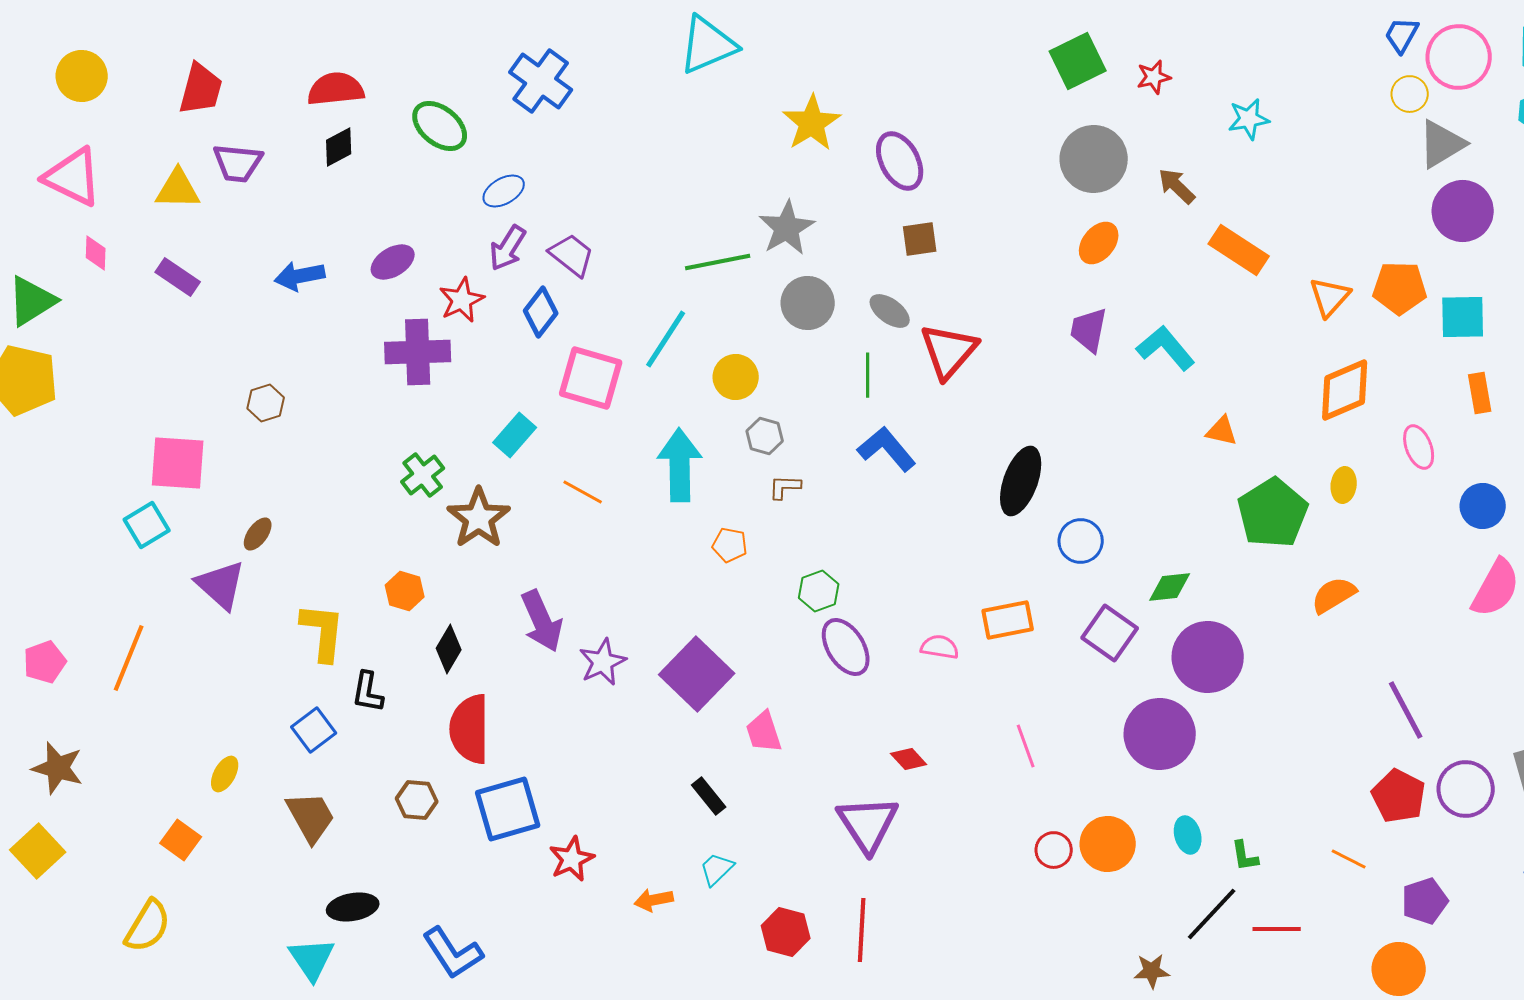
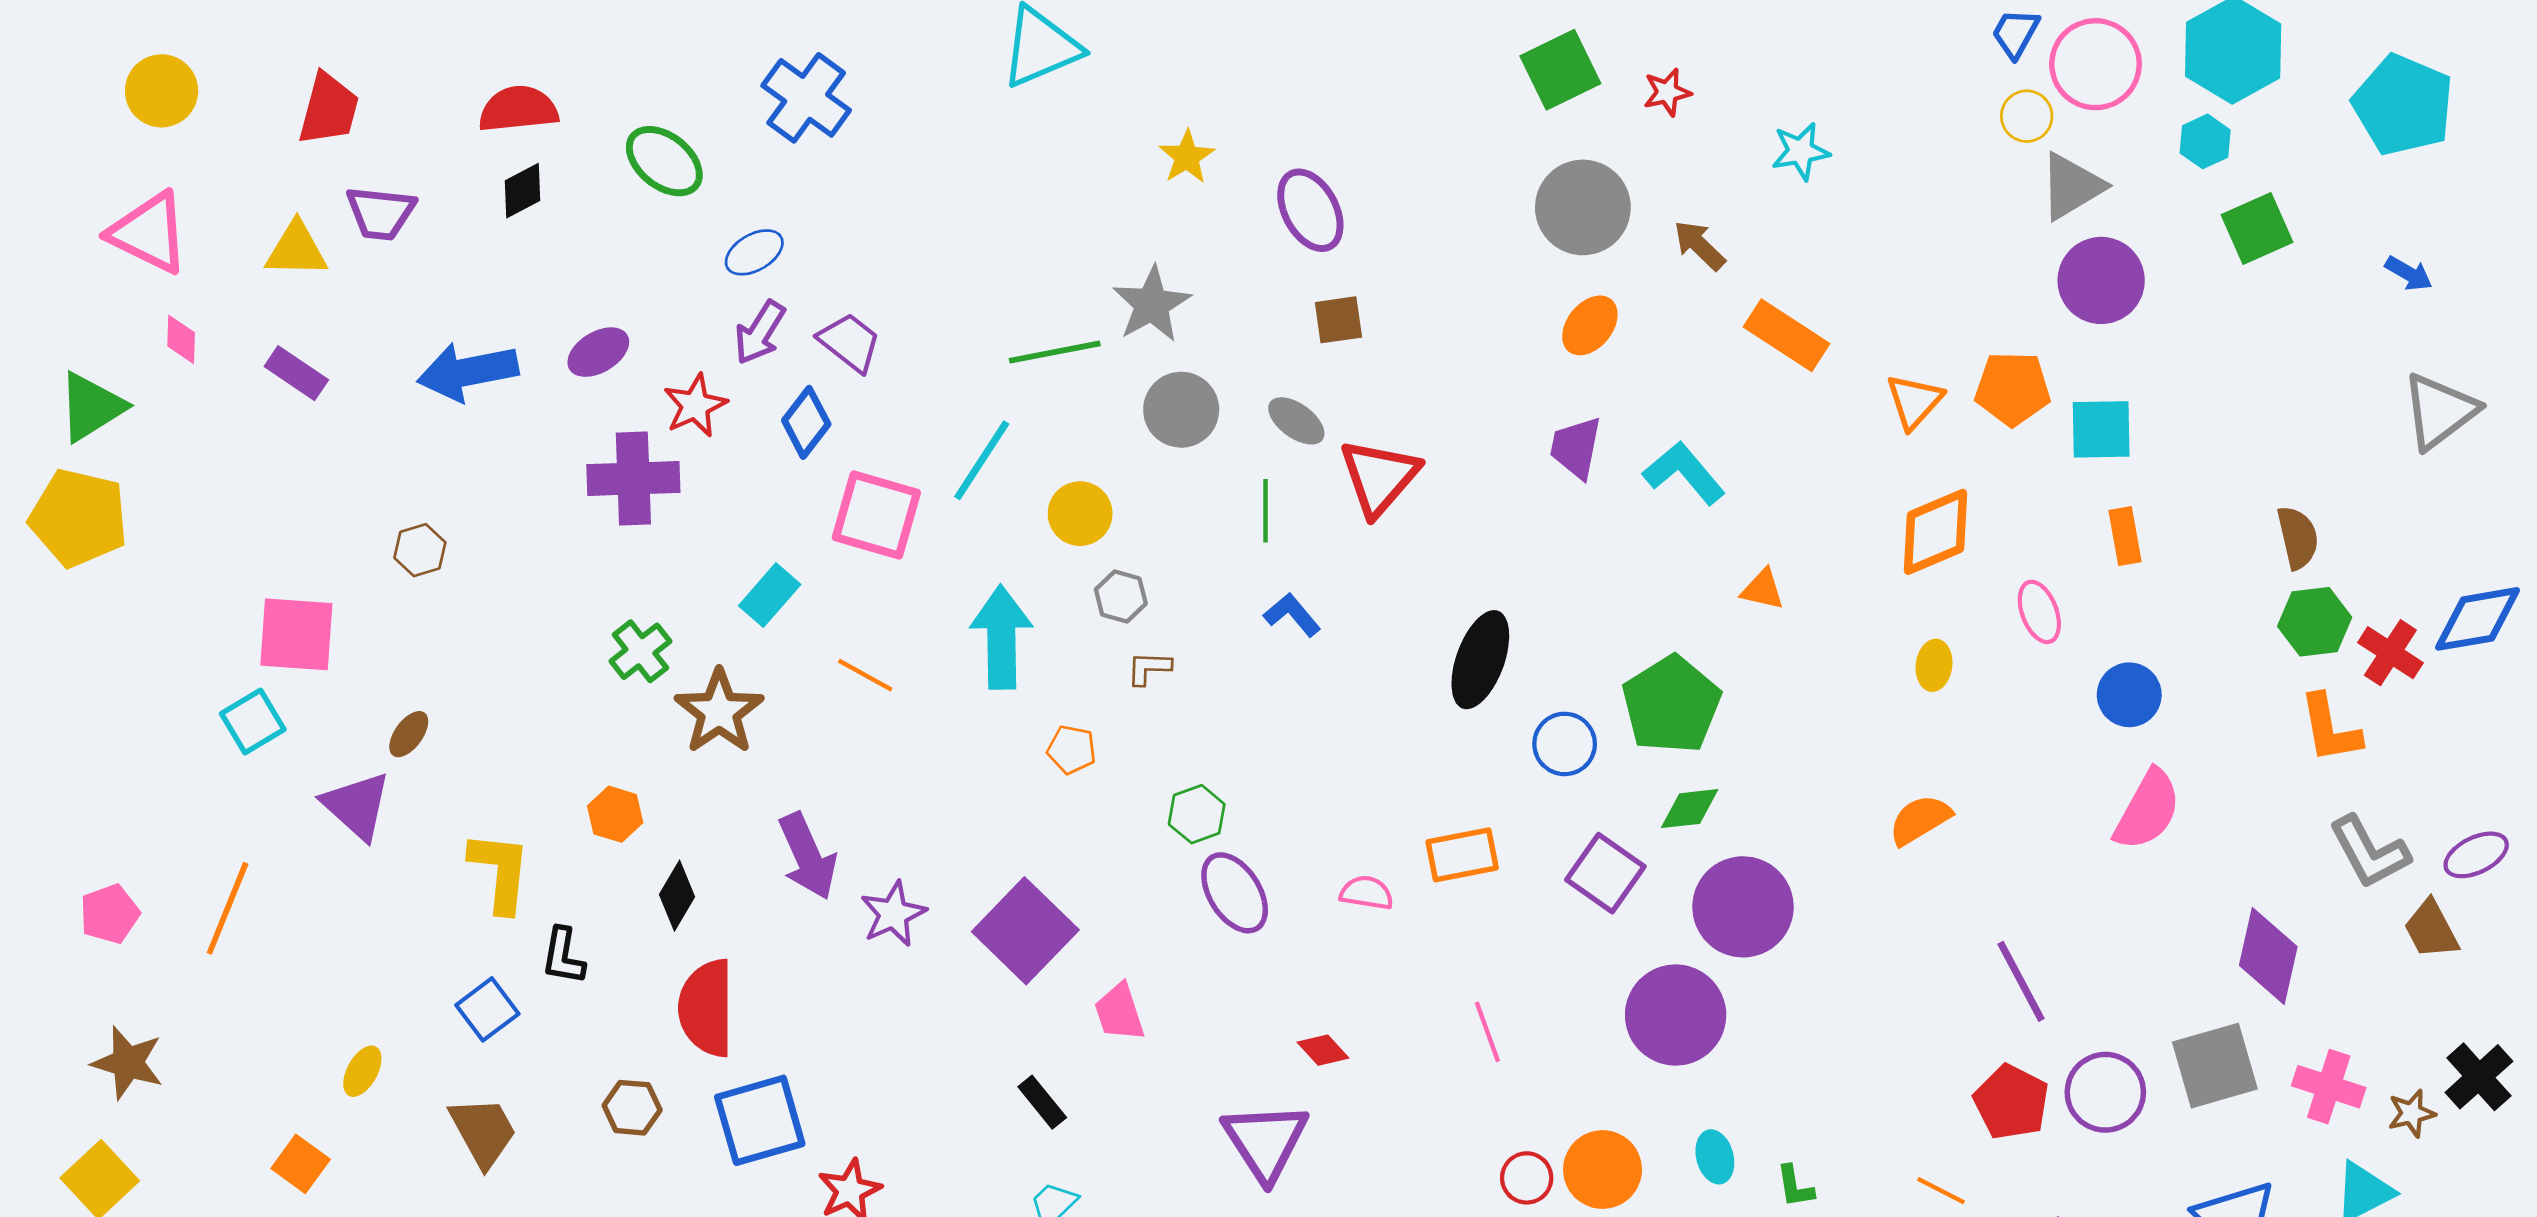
yellow star: (812, 123) -> (1187, 157), size x0.7
blue arrow: (300, 276) -> (468, 372), size x1.4
blue L-shape: (887, 449) -> (1292, 615), size x0.7
green pentagon: (1273, 513) -> (1671, 705), moved

